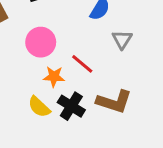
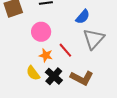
gray triangle: (122, 40) -> (94, 39), size x1.6

